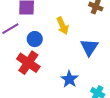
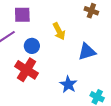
blue triangle: (89, 47) -> (87, 52), turned 42

